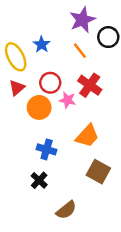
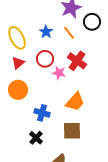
blue star: (42, 44) -> (46, 32), moved
orange circle: (39, 107) -> (18, 90), moved
brown square: (98, 172) -> (72, 131), moved, turned -30

